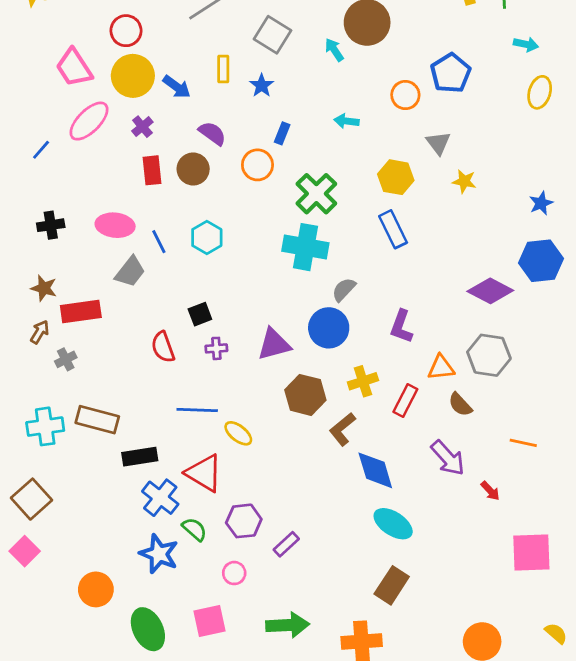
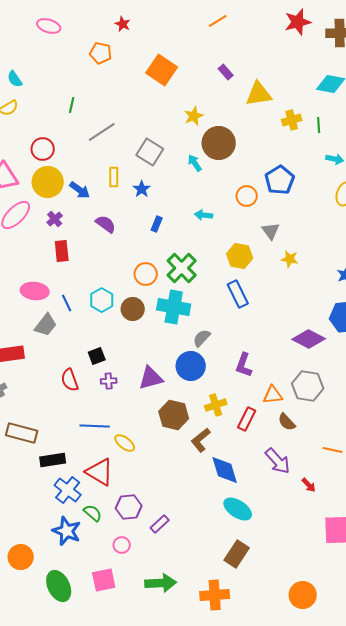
orange circle: (257, 165) -> (146, 274), moved
brown circle: (193, 169) -> (133, 309), moved

